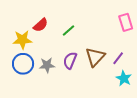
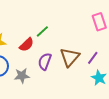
red semicircle: (41, 25) -> (27, 45), moved
gray star: (47, 65) -> (22, 76), moved

